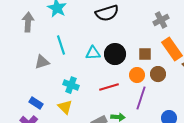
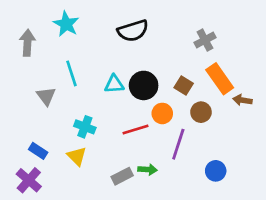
brown square: (145, 54) -> (184, 85), turned 32
gray triangle: (42, 62) -> (46, 96), turned -49
orange circle: (137, 75) -> (162, 113), moved

